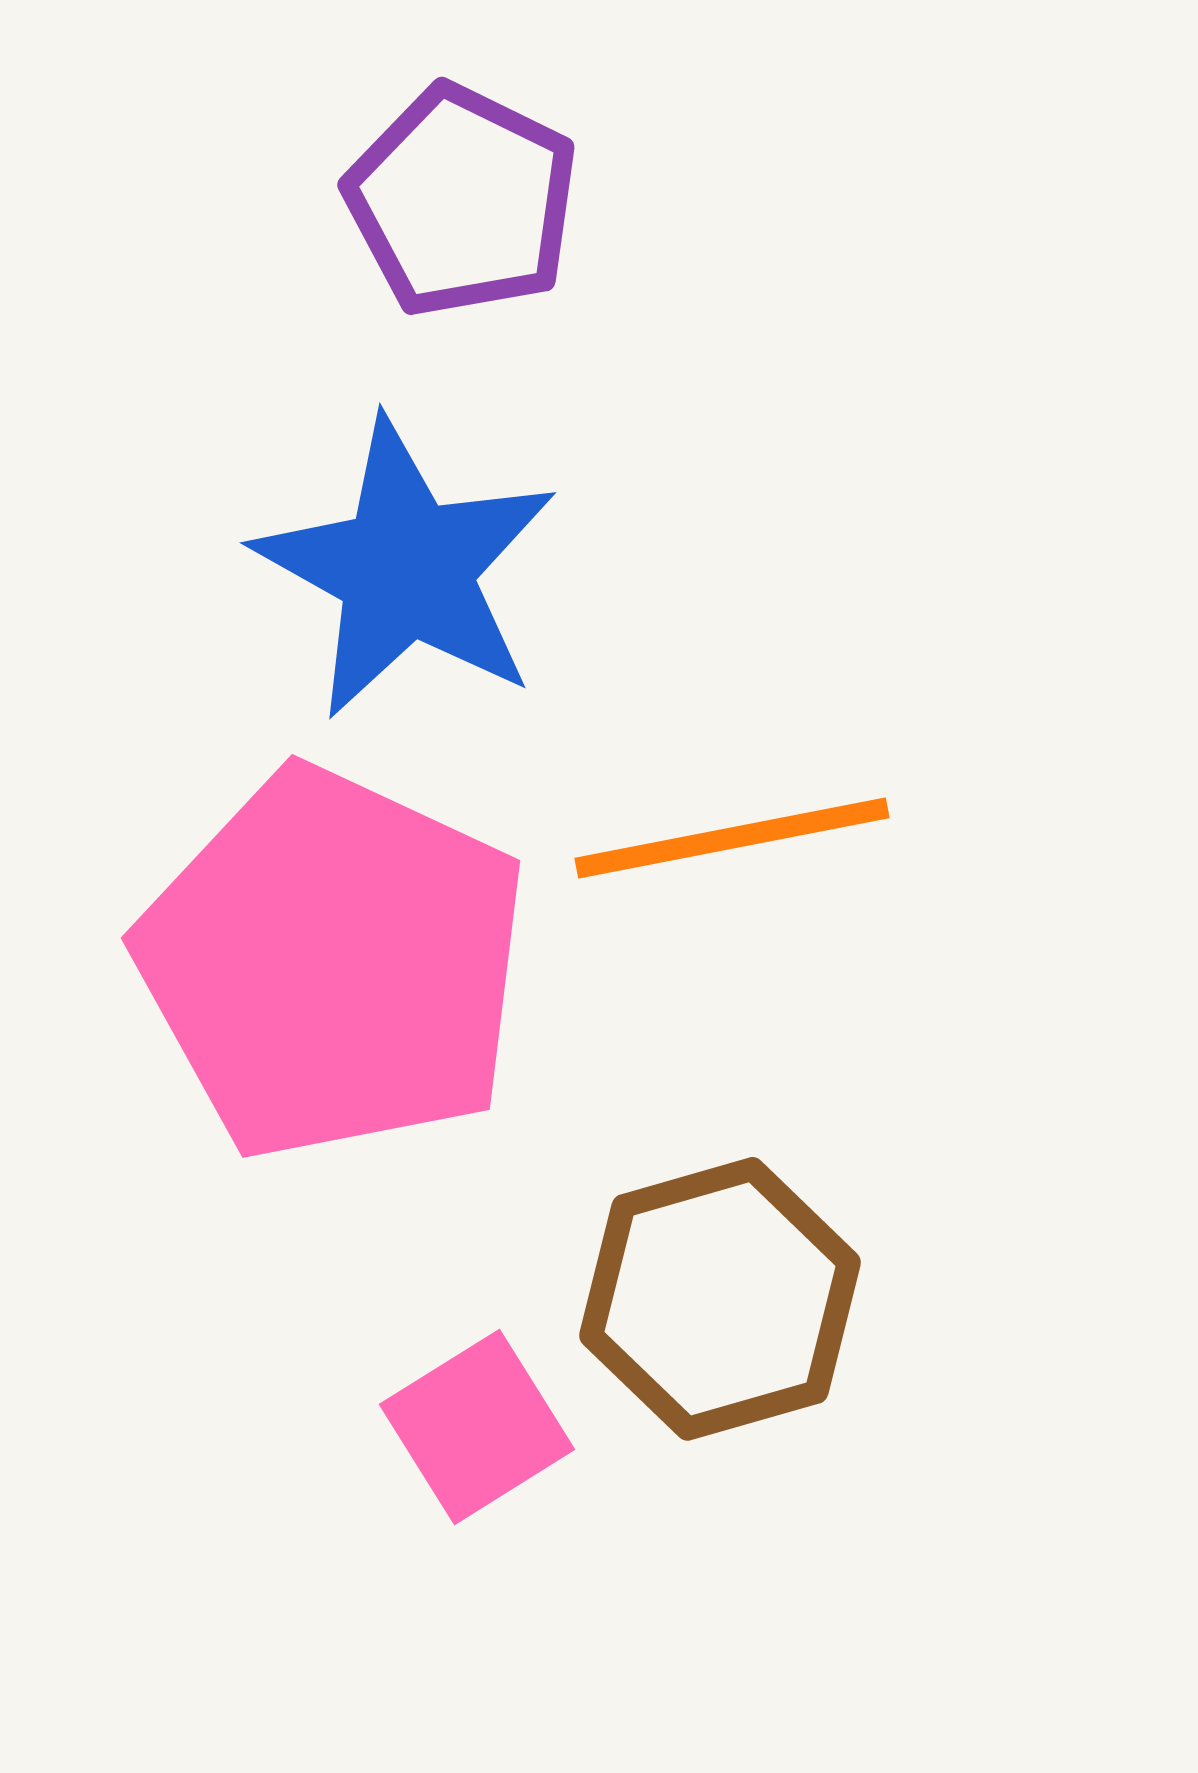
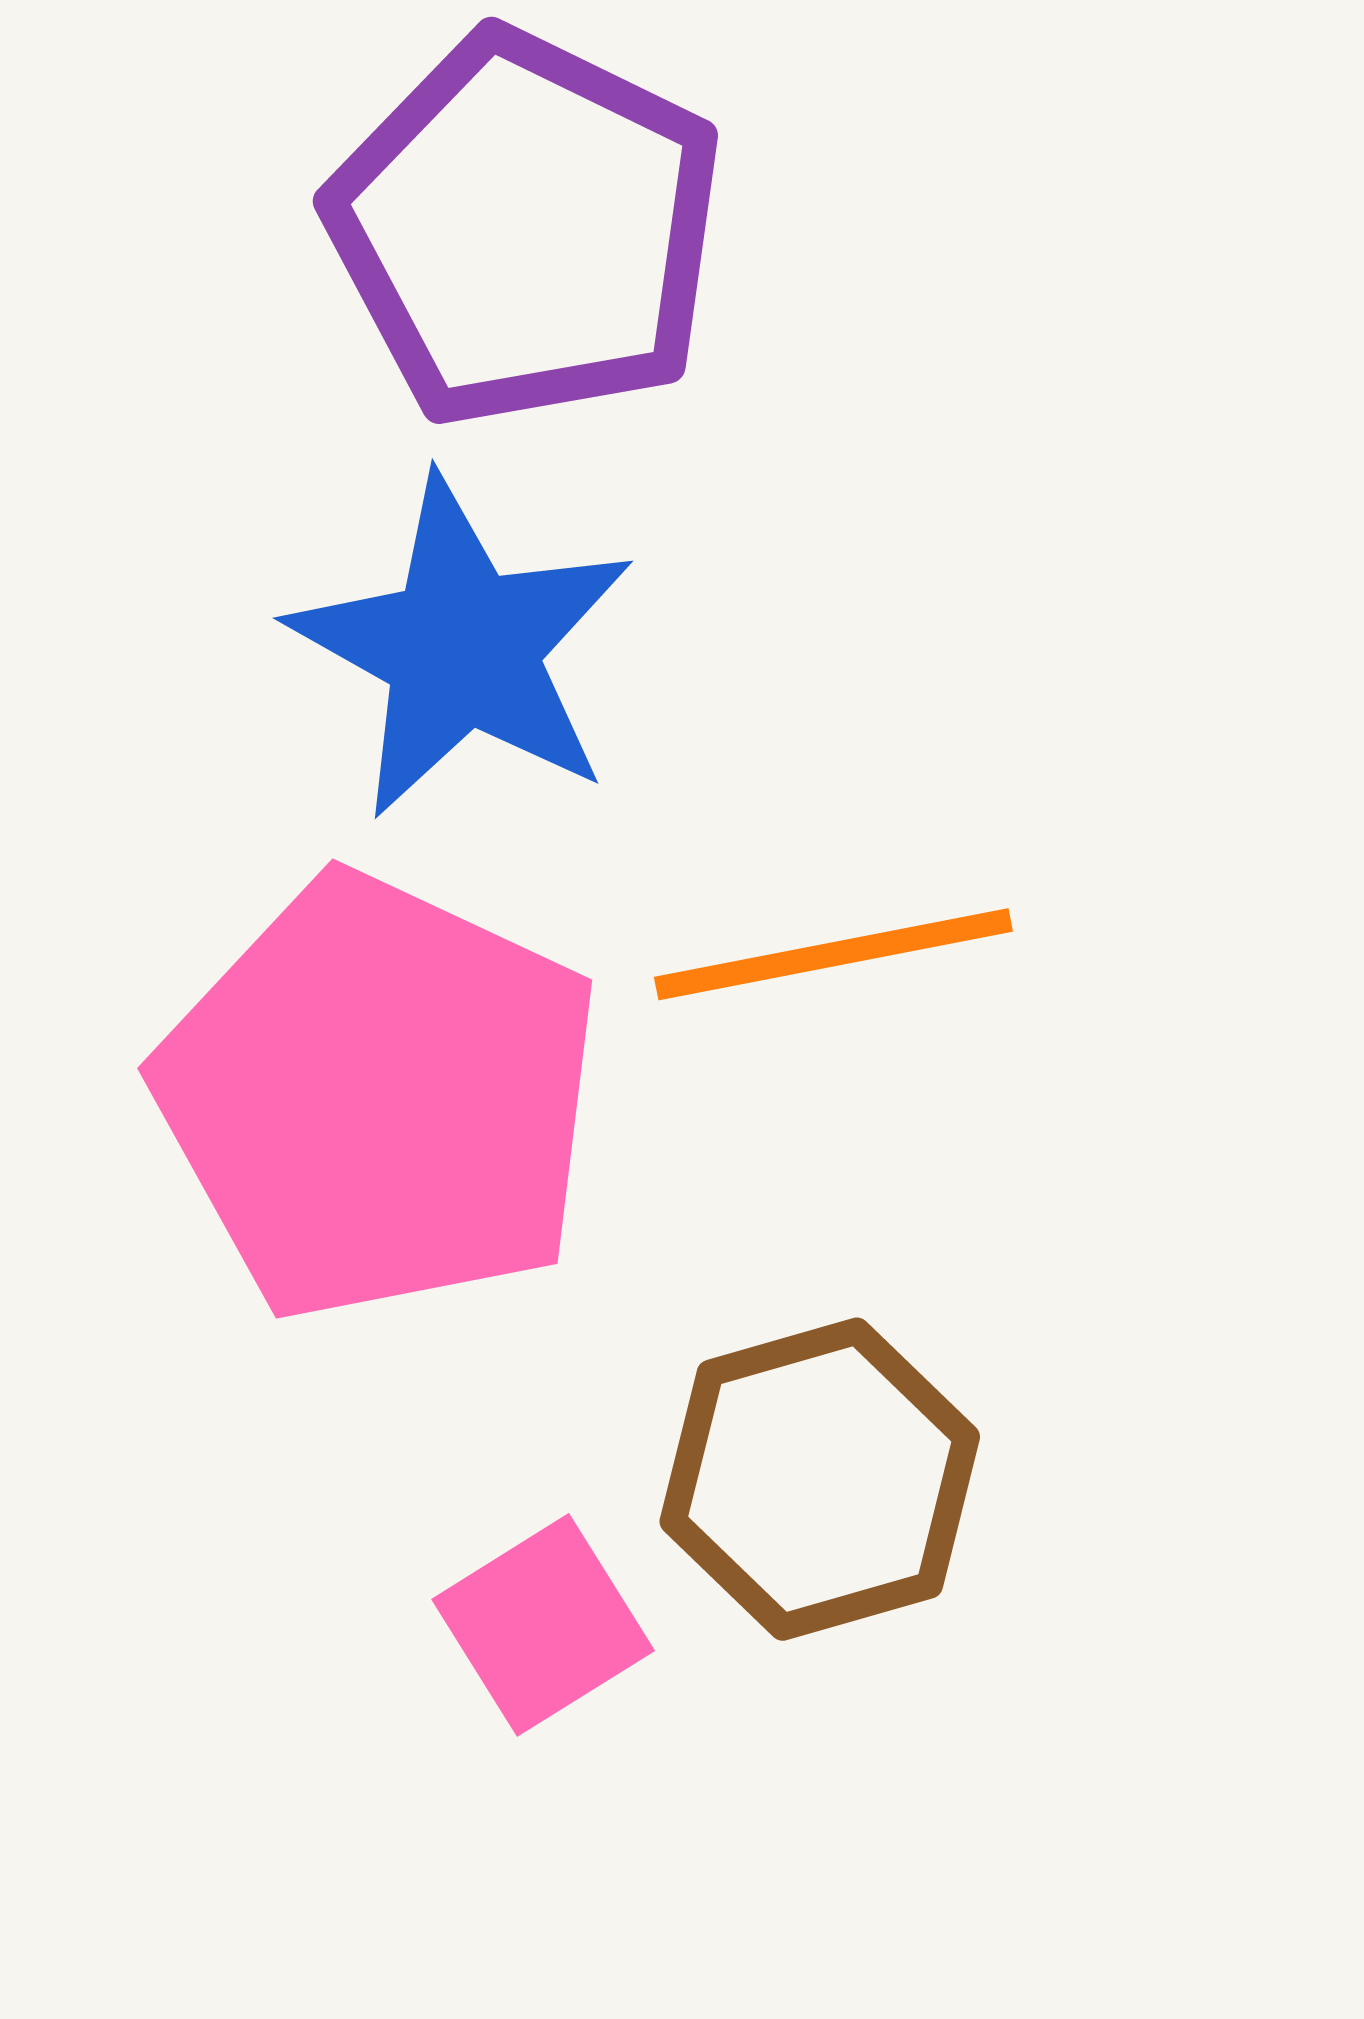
purple pentagon: (462, 201) -> (526, 229), size x1.5

